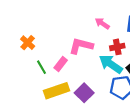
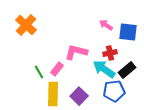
pink arrow: (102, 23) -> (106, 25), moved
orange cross: (28, 43) -> (26, 25), moved, size x1.5
yellow rectangle: (56, 91) -> (53, 94), turned -70

